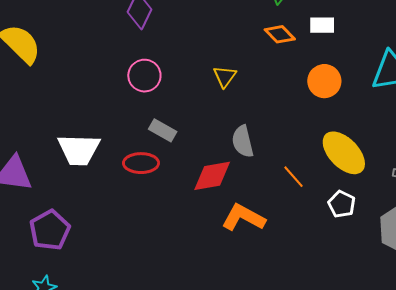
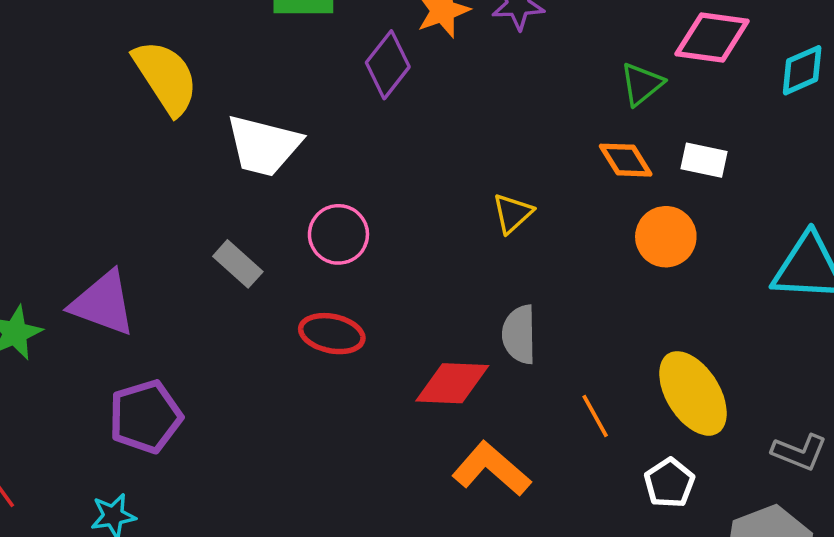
pink circle: (144, 76) -> (338, 234), moved
orange circle: (324, 81) -> (666, 237), moved
gray rectangle: (163, 130) -> (238, 264), moved
white trapezoid: (79, 150) -> (264, 146), moved

